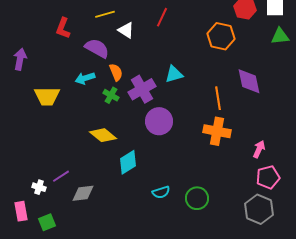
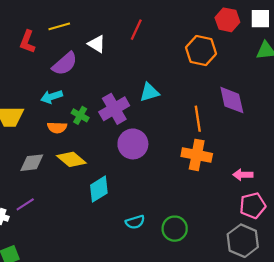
yellow line: (105, 14) -> (59, 26), moved
purple semicircle: (97, 48) -> (65, 64), turned 110
orange semicircle: (116, 72) -> (57, 127), moved, turned 114
pink arrow: (259, 149) -> (243, 175), turned -114
gray diamond: (83, 193) -> (32, 163), moved

